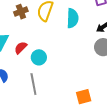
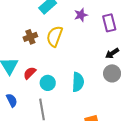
cyan semicircle: (73, 18) -> (78, 82), moved

